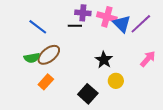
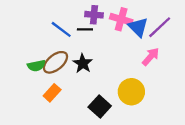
blue line: (38, 27) -> (61, 29), moved
pink arrow: (148, 59) -> (151, 57), moved
black star: (104, 60) -> (83, 63), moved
yellow circle: (116, 81) -> (131, 92), size x1.5

